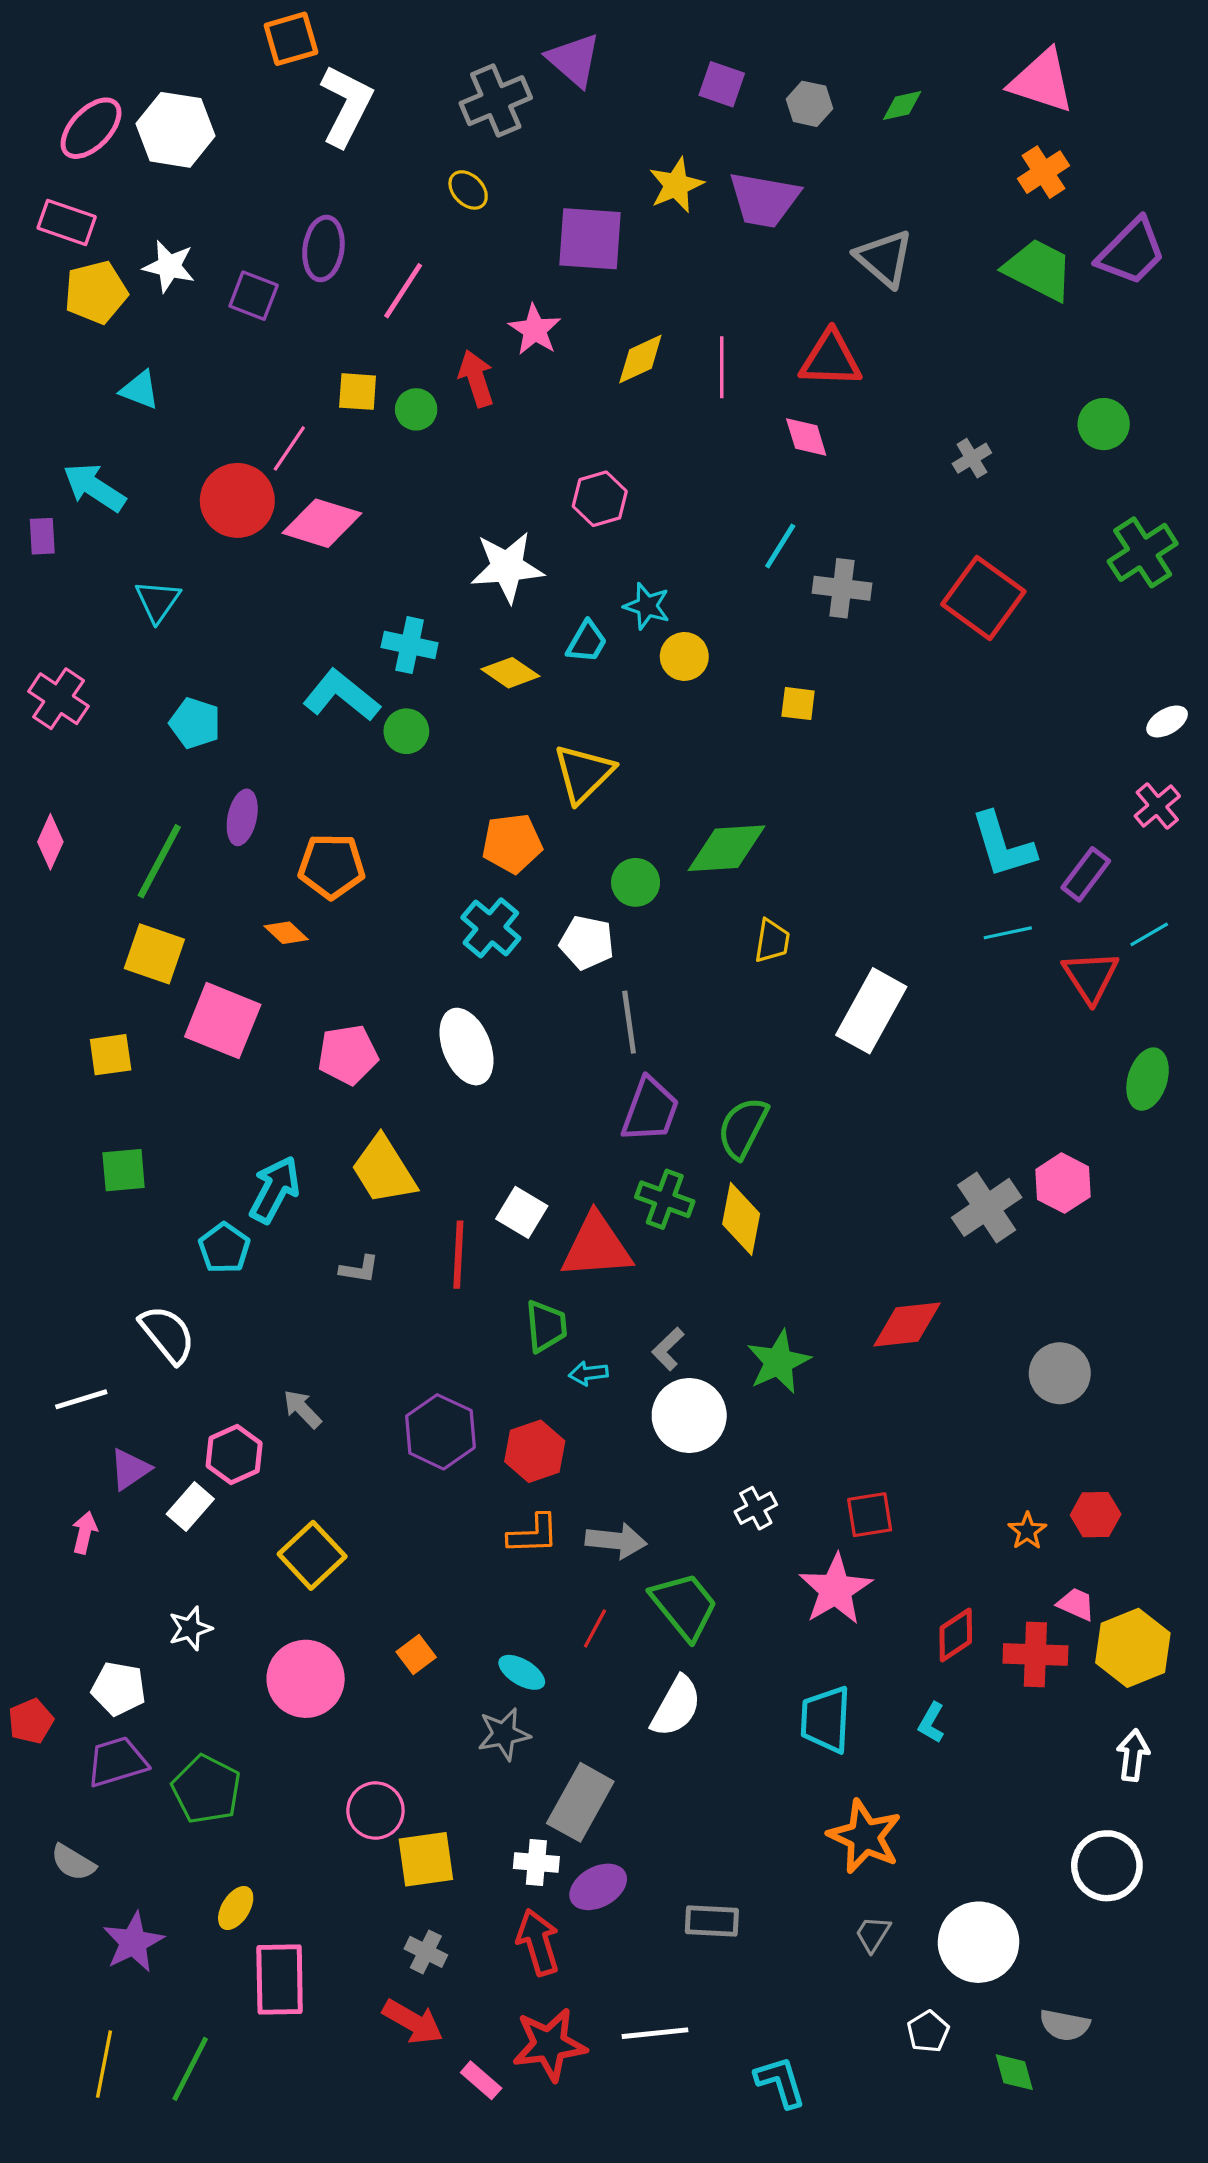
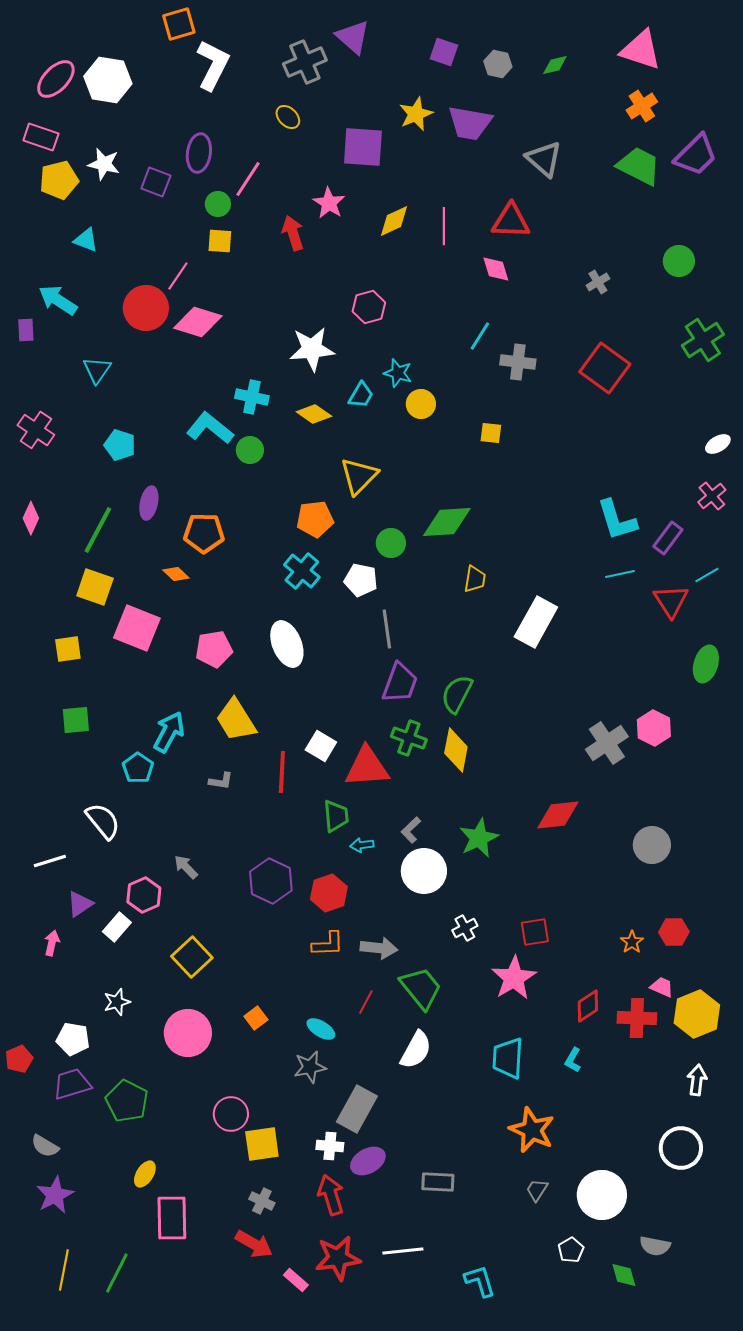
green circle: (416, 409) -> (218, 204), moved
purple star: (133, 1942) -> (55, 1195), moved

